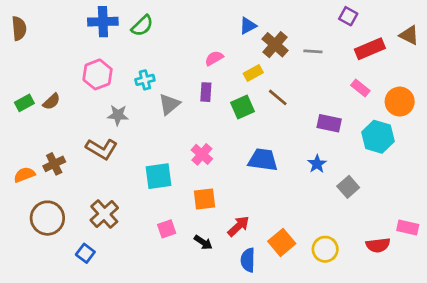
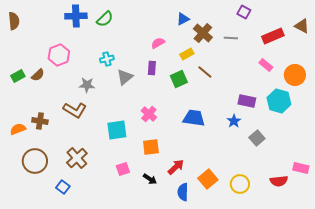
purple square: (348, 16) -> (244, 12), moved
pink hexagon: (98, 74) -> (59, 55), moved
purple rectangle: (329, 123) -> (247, 101), moved
brown cross: (54, 164) -> (40, 121), turned 35

